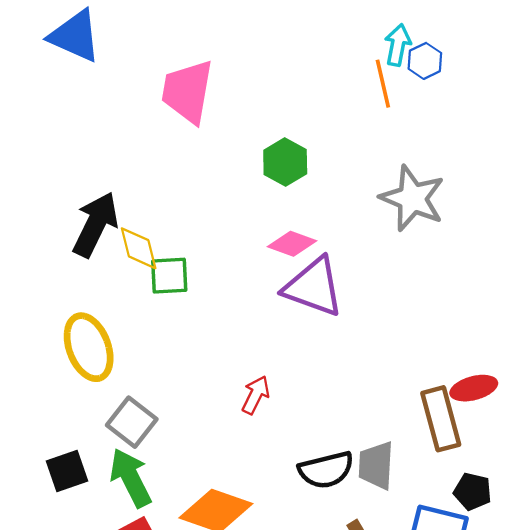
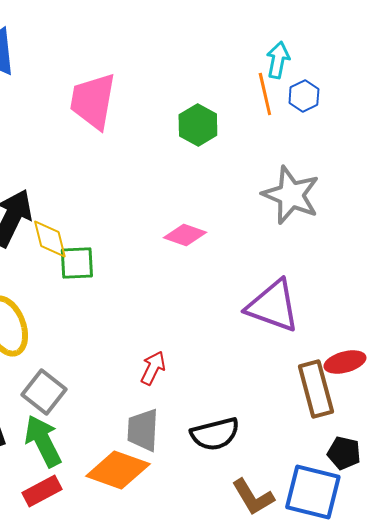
blue hexagon: (425, 61) -> (304, 96), moved
green hexagon: (285, 162) -> (198, 125), moved
purple triangle: (314, 287) -> (273, 306), moved
gray trapezoid: (376, 465) -> (143, 430), moved

